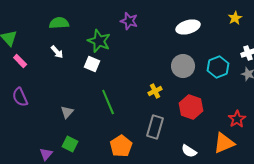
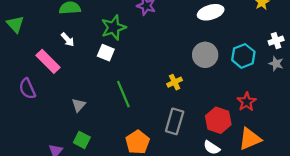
green star: (99, 41) -> (113, 28), turned 30
pink rectangle: (20, 61) -> (48, 61), moved, size x1.6
red hexagon: (191, 107) -> (218, 120), moved
red star: (237, 119) -> (247, 102), moved

